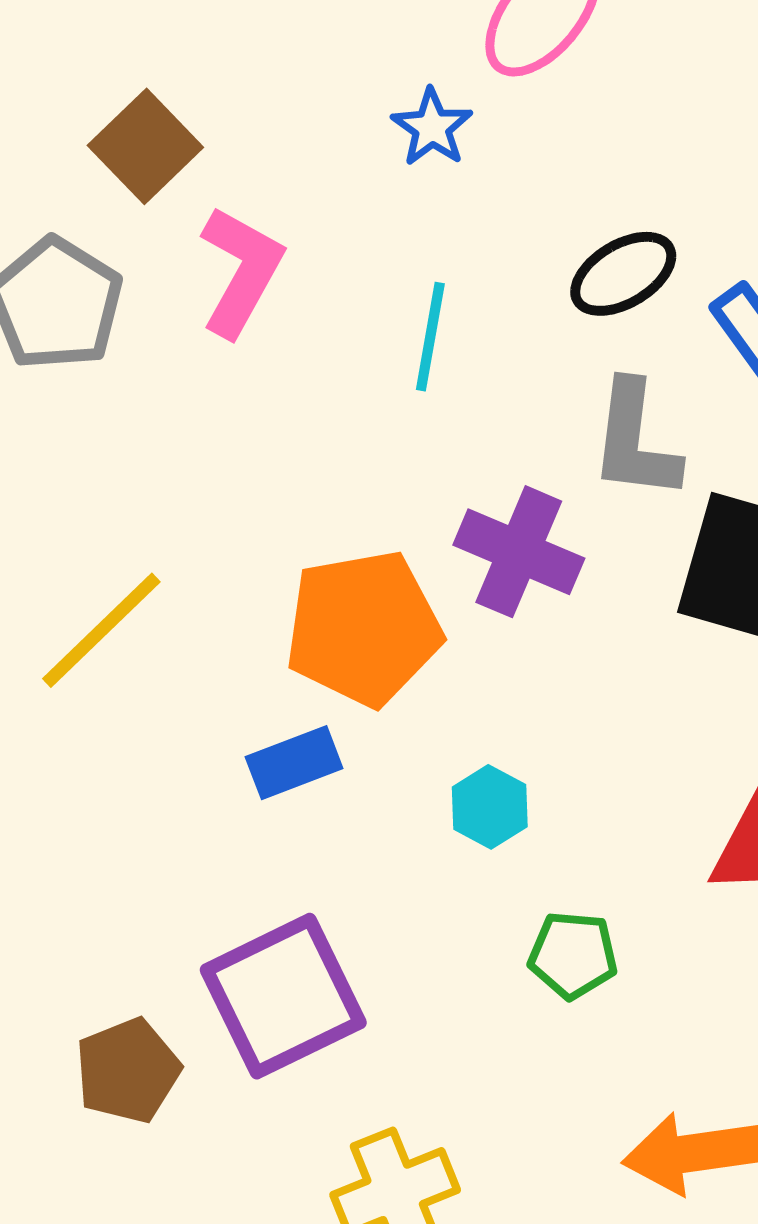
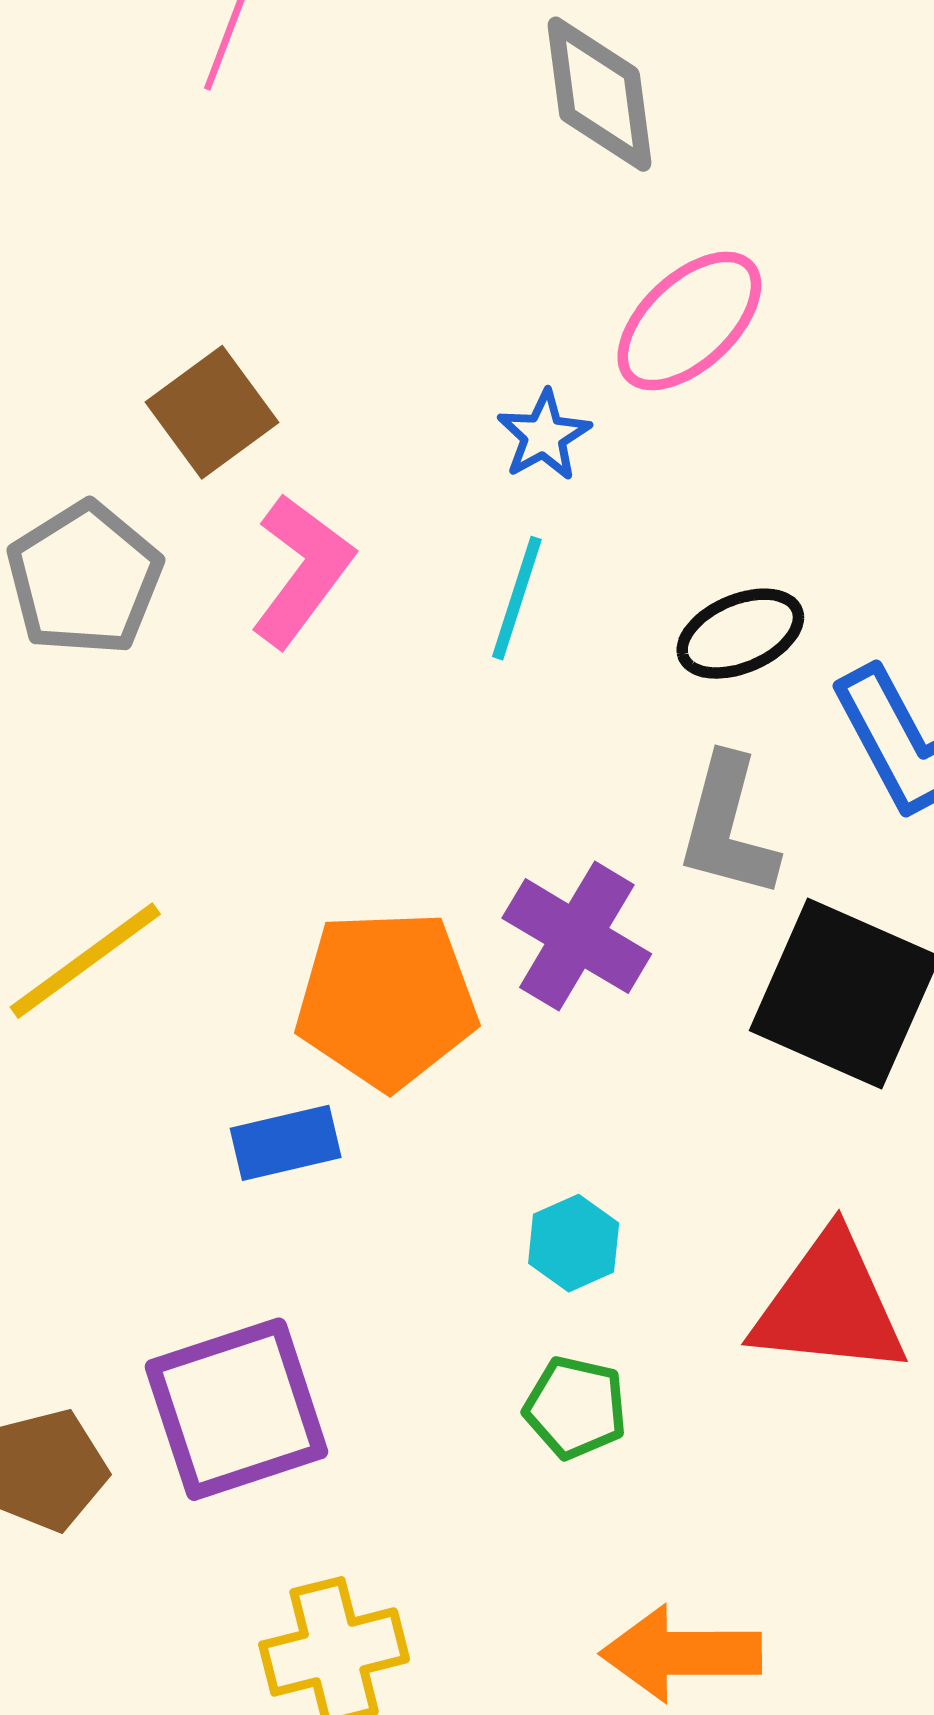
cyan line: (430, 337) -> (517, 598), moved
cyan hexagon: (490, 807) -> (574, 1243), moved

